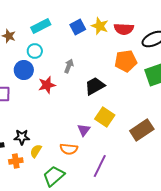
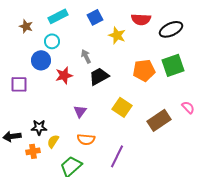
yellow star: (100, 26) -> (117, 35), moved
orange pentagon: (126, 61) -> (144, 70), moved
gray arrow: (69, 66) -> (86, 56), turned -48
black trapezoid: (95, 86) -> (99, 76), moved
purple triangle: (84, 130) -> (80, 111), moved

